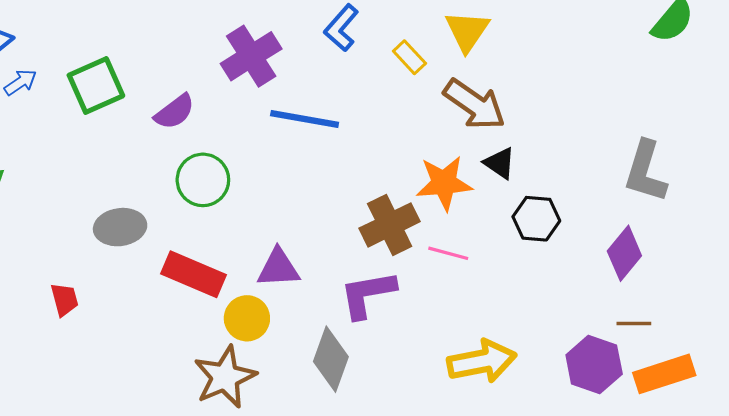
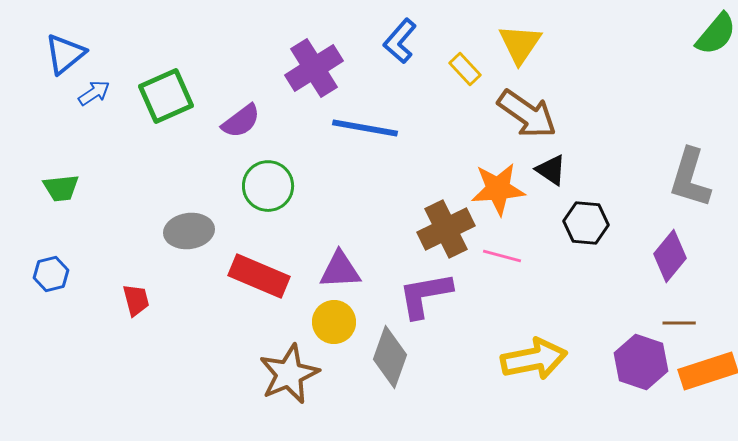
yellow circle: (247, 318) -> (334, 322), moved

